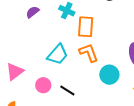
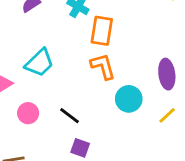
cyan trapezoid: (58, 55) -> (39, 63), moved
pink circle: (43, 85) -> (28, 113), moved

